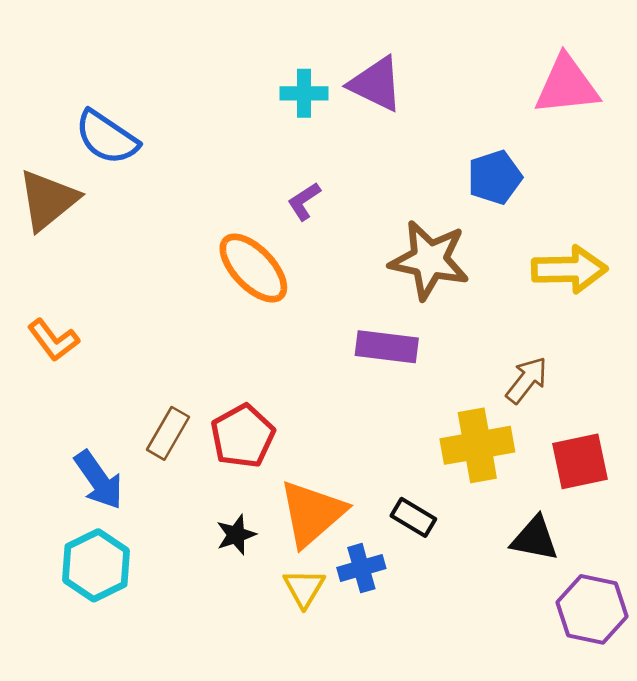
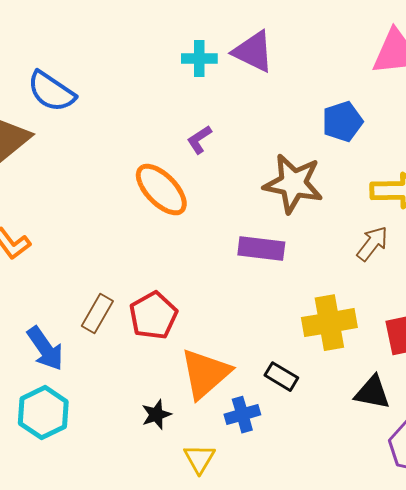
brown arrow: (527, 380) -> (372, 244), moved
black star: (236, 535) -> (156, 415), moved
yellow triangle: (304, 588) -> (199, 459), moved

